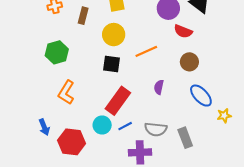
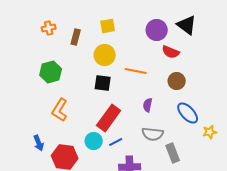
orange line: (146, 51) -> (136, 71), turned 35
gray semicircle: (156, 129) -> (153, 134), moved

